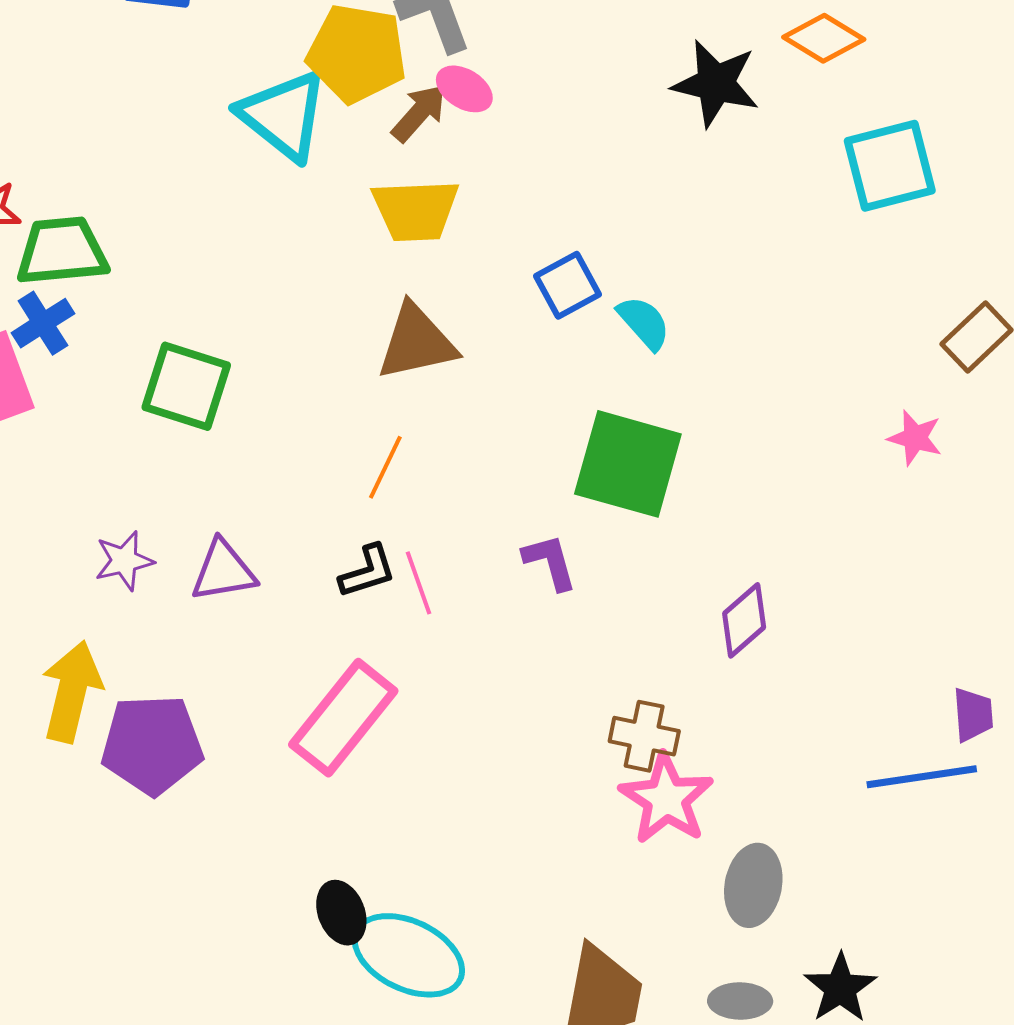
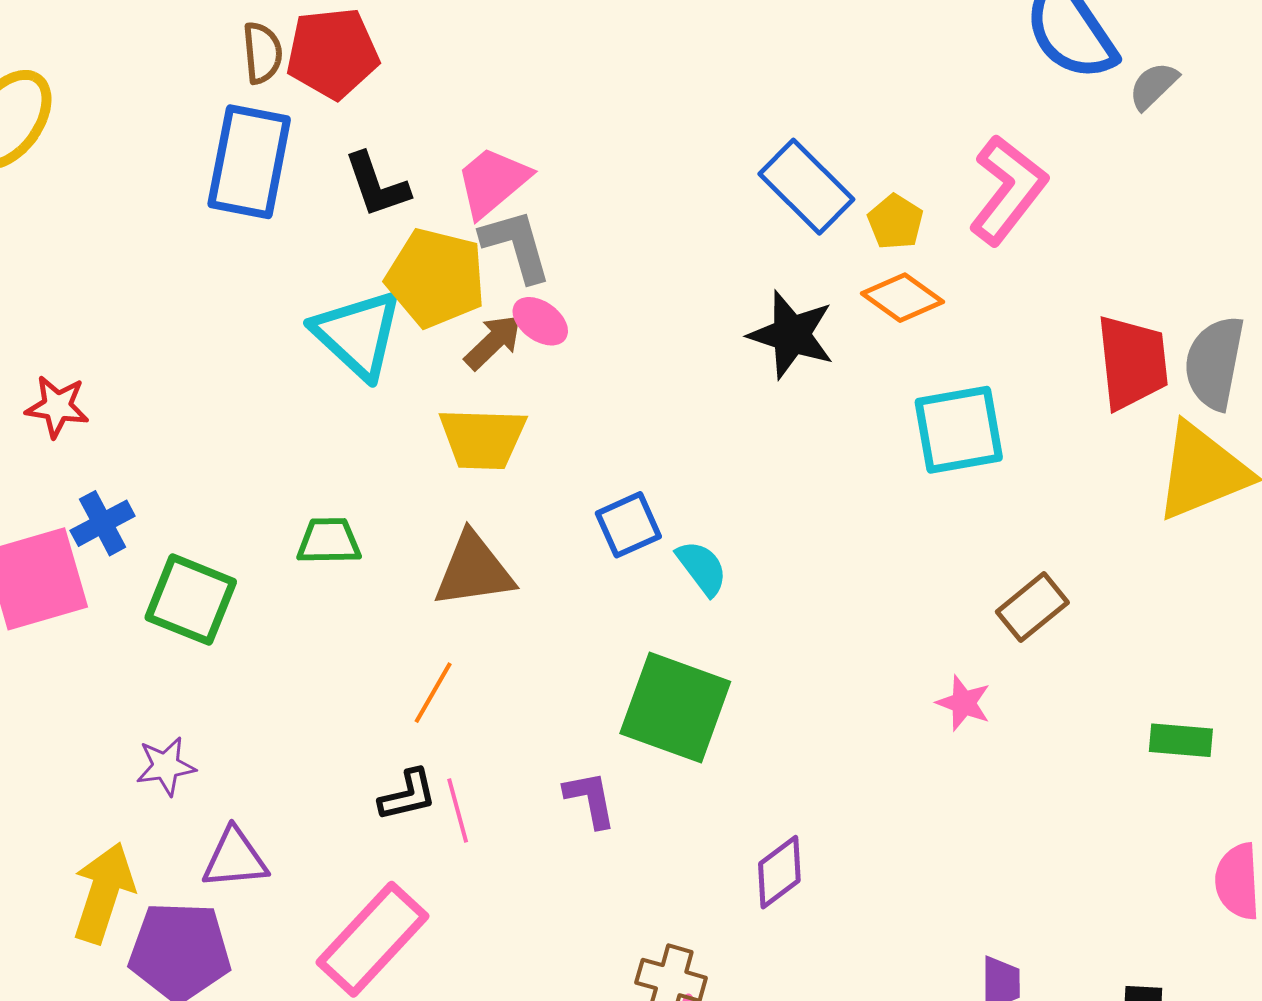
green trapezoid: (62, 251) -> (329, 541), moved, size x0.7
green square: (186, 386) -> (191, 600), moved
purple triangle: (223, 571) -> (235, 859), moved

